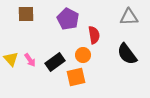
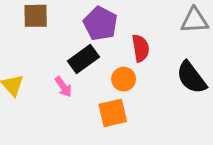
pink arrow: (30, 60) -> (63, 87), moved
black rectangle: (55, 62) -> (83, 59), moved

